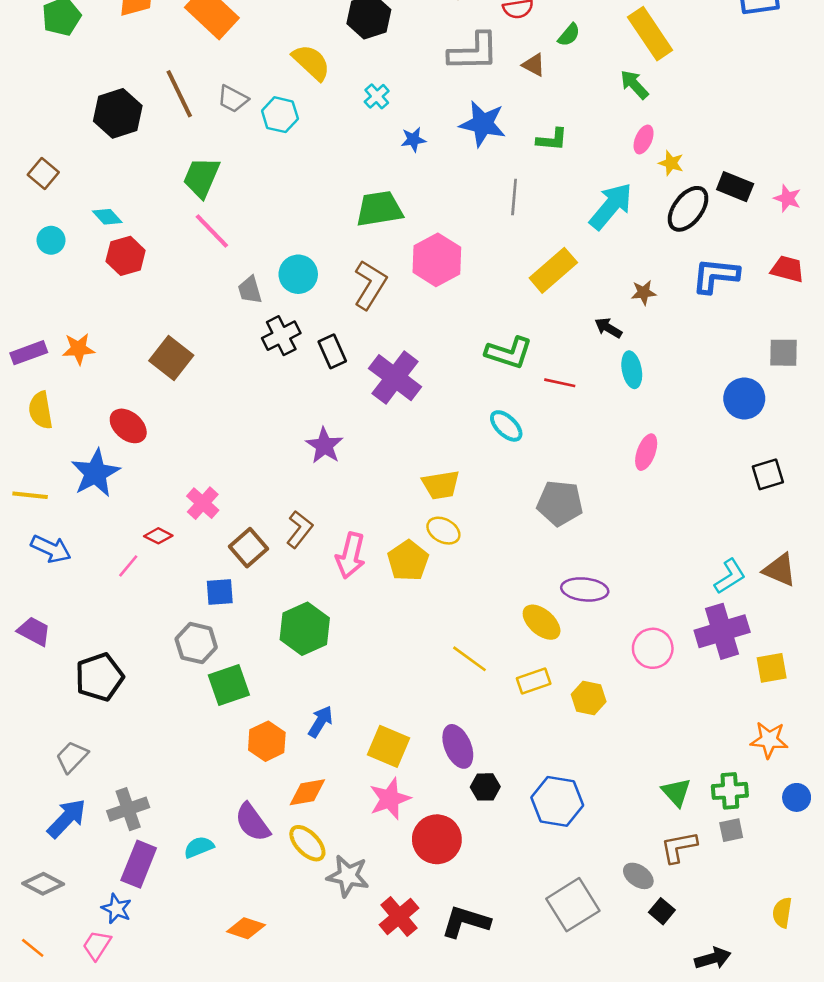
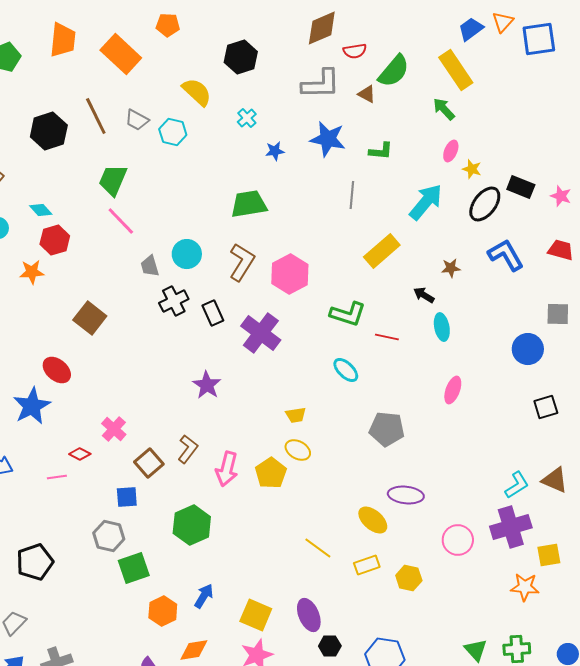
green semicircle: (569, 35) -> (394, 71), size x1.8
pink hexagon: (437, 260) -> (290, 274), moved
blue L-shape: (715, 276) -> (506, 255), turned 54
orange star: (78, 349) -> (32, 272), moved
yellow trapezoid: (441, 485) -> (296, 415), size x0.7
pink line: (128, 566) -> (57, 477), turned 42
orange star: (769, 740) -> (525, 587), moved

